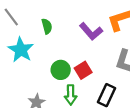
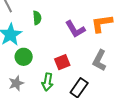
green circle: (61, 70) -> (24, 57), moved

